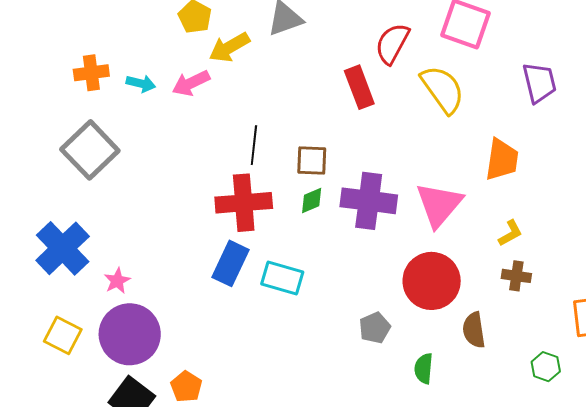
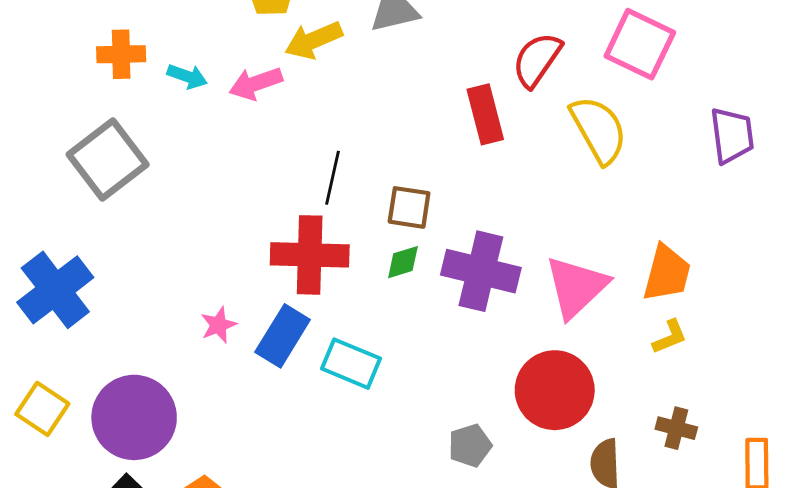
orange trapezoid: (502, 160) -> (667, 273), moved
brown cross: (516, 276) -> (676, 428), moved
pink star: (117, 281) -> (218, 325), moved

